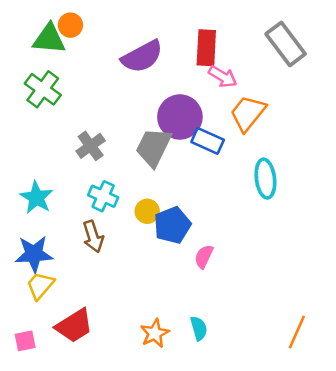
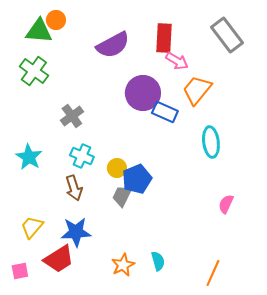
gray trapezoid: (153, 147) -> (122, 196), moved, size x0.7
blue star: (34, 254) -> (76, 232), moved
pink semicircle: (204, 257) -> (226, 204), moved
orange line: (297, 332) -> (213, 273), moved

